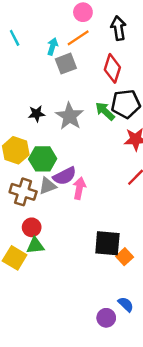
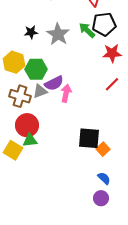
red circle: (32, 227) -> (27, 125), size x1.5
blue semicircle: (126, 304) -> (104, 178), moved
purple circle: (106, 318) -> (101, 198), moved

